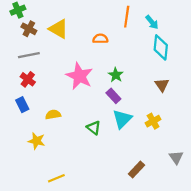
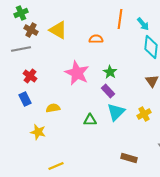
gray line: (29, 55) -> (21, 49), moved
green triangle: (94, 128) -> (90, 120), turned -40
brown rectangle: (137, 169) -> (129, 158), turned 63

